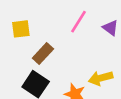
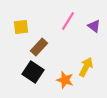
yellow arrow: (101, 78) -> (86, 67), turned 132

